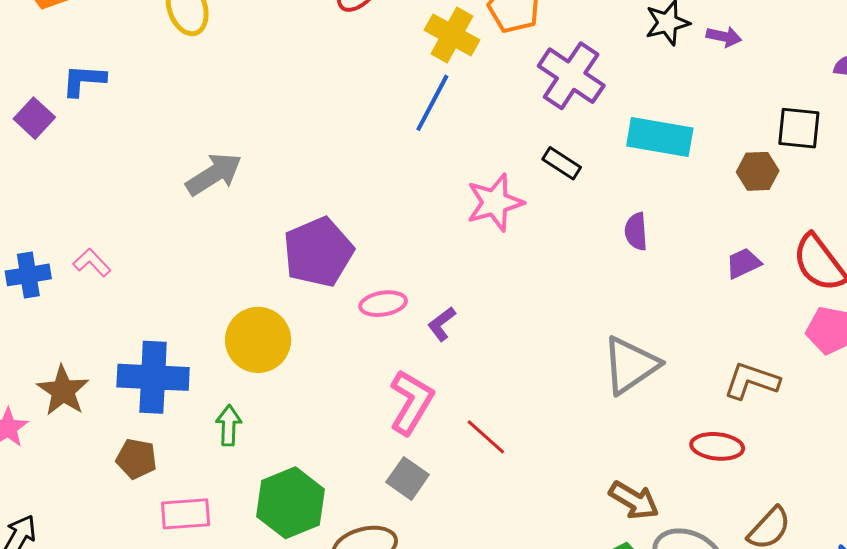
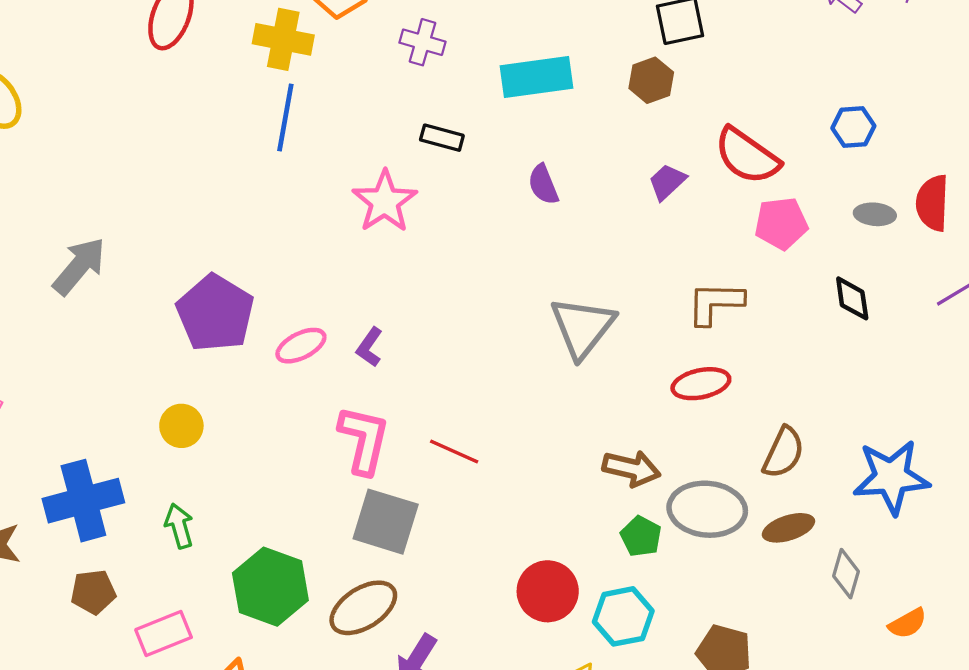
purple cross: (571, 76) -> (422, 42), size x0.6
yellow circle: (258, 340) -> (181, 426), size x0.6
gray square: (408, 478) -> (386, 522), size x1.5

